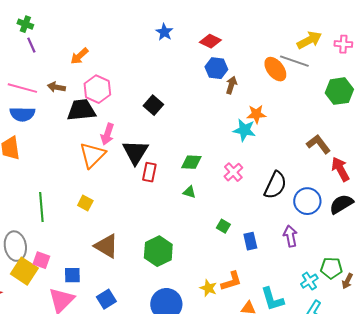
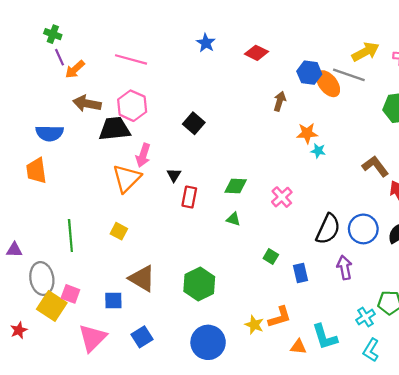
orange arrow: (79, 56) -> (75, 69), moved
blue hexagon: (216, 68) -> (309, 73), moved
brown arrow: (56, 87) -> (87, 103), size x1.4
pink line: (22, 88) -> (131, 59), moved
cyan star: (244, 130) -> (318, 151), moved, size x0.6
black triangle: (135, 152) -> (174, 175), size x0.5
black semicircle: (275, 185) -> (328, 229), moved
blue square: (72, 275) -> (113, 301), moved

